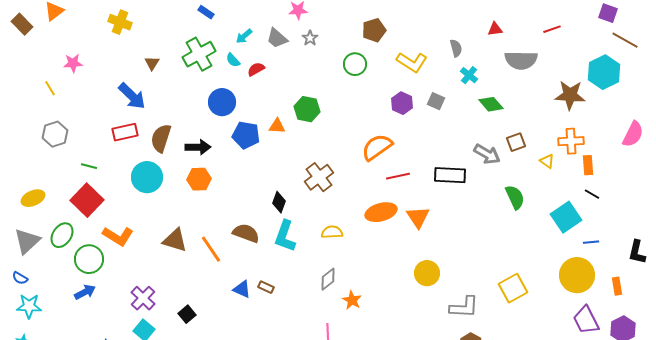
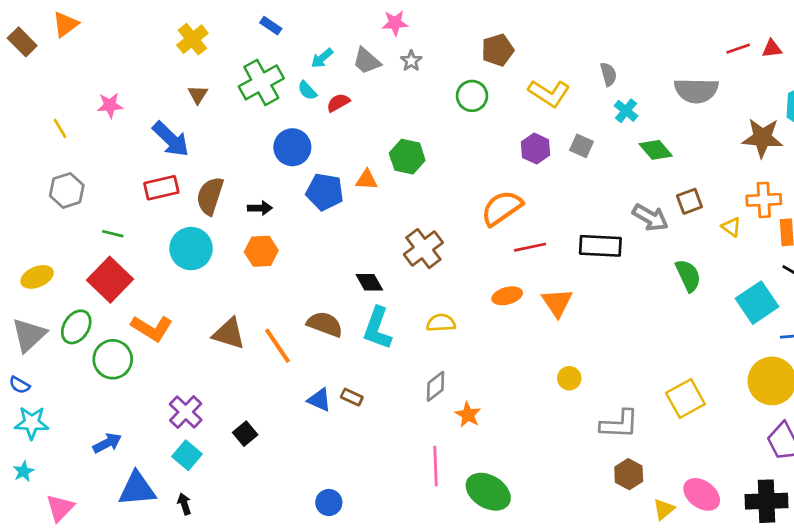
yellow cross: (120, 22) -> (192, 39), moved, turned 30
red triangle: (495, 29) -> (772, 49), moved
pink star: (73, 63) -> (110, 105), moved
black arrow: (198, 147) -> (260, 208), size x0.7
black diamond: (279, 202) -> (369, 282), turned -50
orange ellipse: (381, 212) -> (507, 296), size x0.7
yellow circle: (427, 273) -> (569, 378), size x0.7
blue arrow: (85, 292) -> (107, 443), moved

